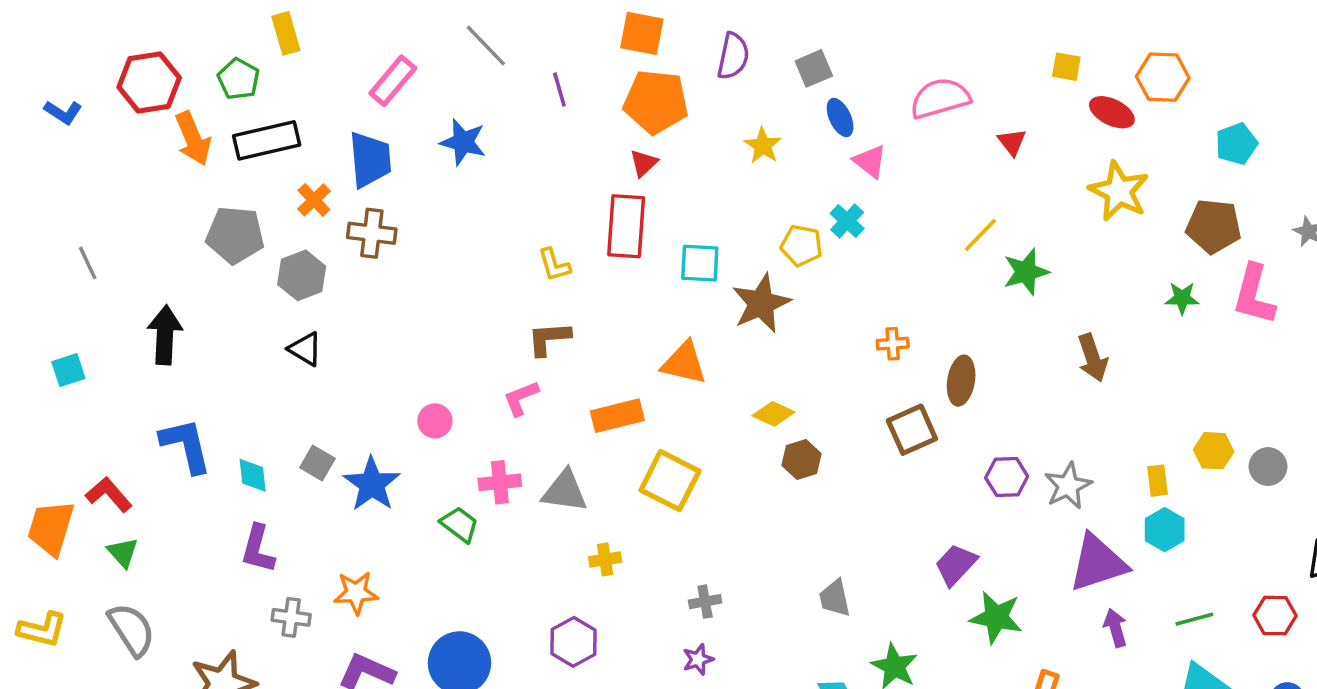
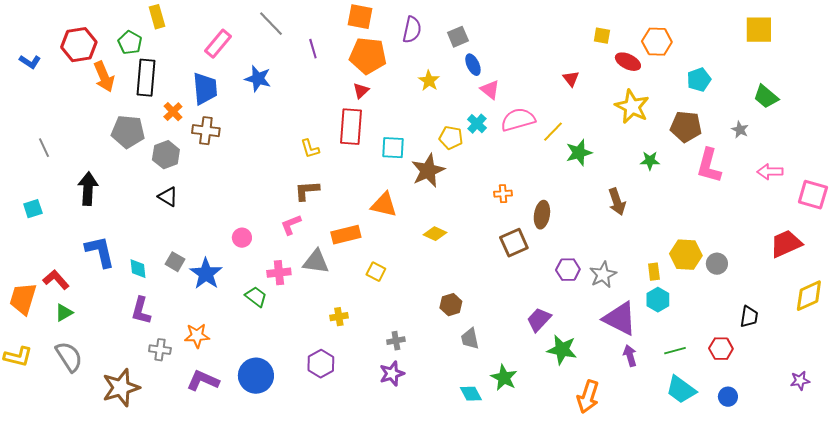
pink semicircle: (940, 98) -> (518, 120), moved
black rectangle: (267, 140) -> (146, 78), turned -72
green star: (1182, 298) -> (650, 161), moved
yellow hexagon: (1214, 451) -> (686, 255), size x1.4
brown hexagon: (801, 459) -> (451, 305), moved
yellow square: (670, 481) -> (376, 272), size x0.6
gray triangle: (565, 491) -> (316, 262), moved
green triangle: (123, 552) -> (64, 313), turned 42
purple triangle: (1098, 563) -> (620, 319), turned 45
purple star: (698, 659) -> (392, 374), size x1.4

